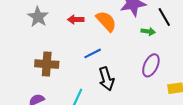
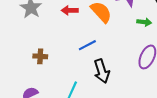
brown cross: (47, 64) -> (40, 56), size x0.6

